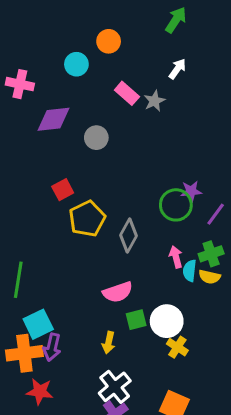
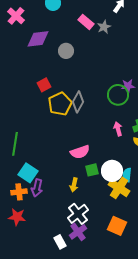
pink cross: (20, 84) -> (16, 16), turned 30
gray diamond: (128, 235) -> (78, 102), moved
cyan semicircle: (190, 271) -> (127, 175), moved
cyan square: (38, 324) -> (28, 173), turned -30
yellow cross: (177, 347) -> (119, 188), size x1.5
orange cross: (24, 353) -> (19, 192), size x0.7
red star: (40, 391) -> (17, 217), moved

